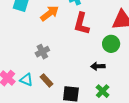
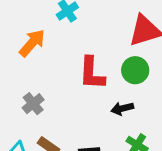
red L-shape: (82, 24) -> (92, 73), moved

